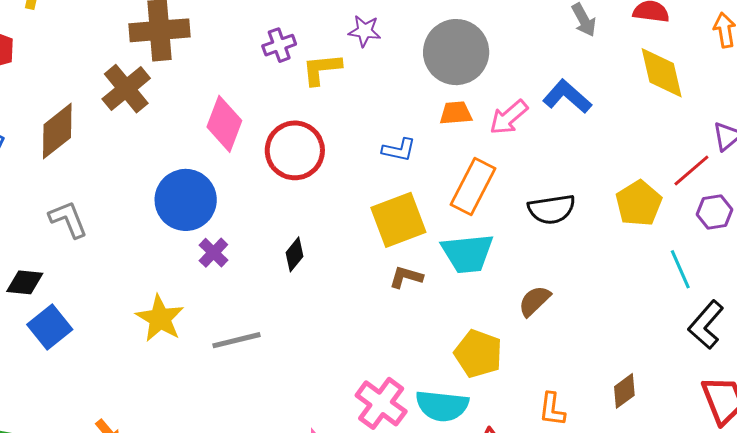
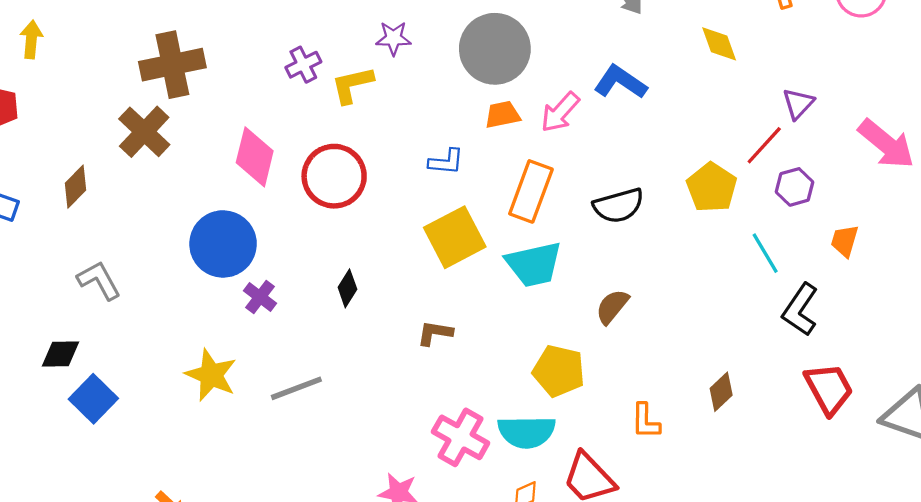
yellow diamond: (662, 73) -> (719, 44), size x0.7
brown diamond: (57, 131) -> (75, 187), size x0.7
brown L-shape: (406, 277) -> (435, 333), moved

